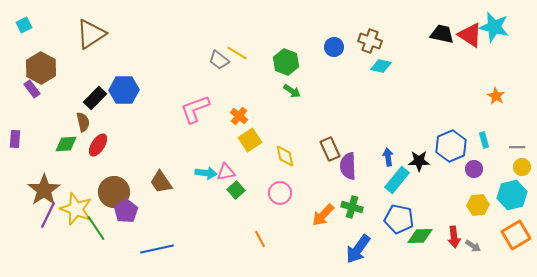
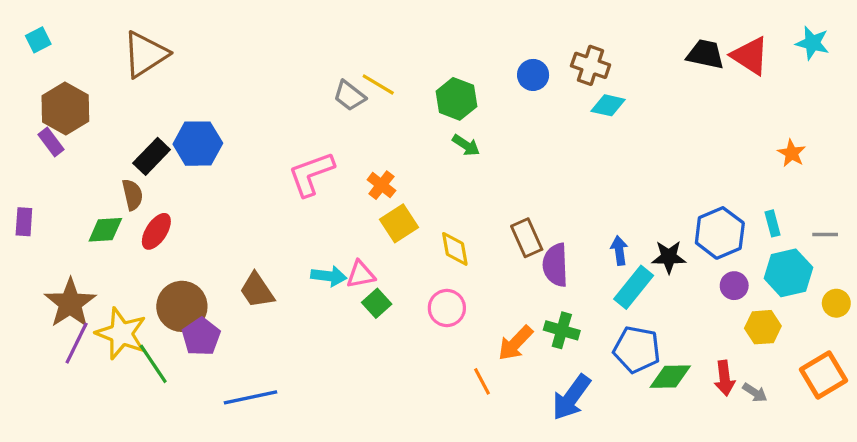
cyan star: (494, 27) -> (812, 43), moved, size x0.7
yellow circle: (522, 167) -> (836, 303), moved
purple circle: (474, 169) -> (734, 286), moved
cyan hexagon: (512, 195) -> (788, 273), moved
orange line: (260, 239) -> (482, 381), moved

